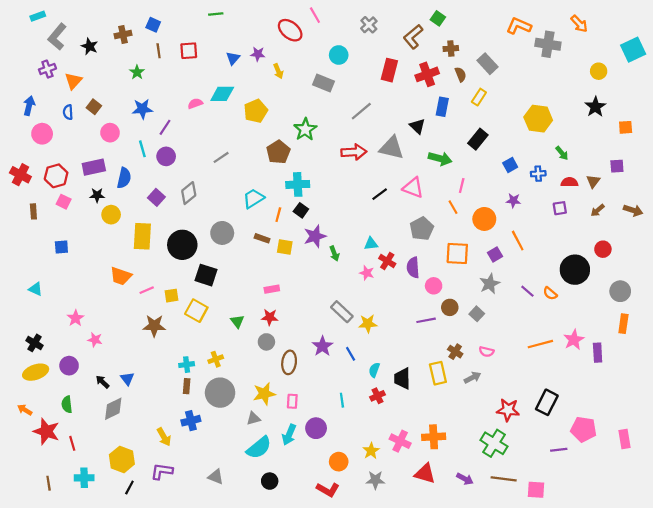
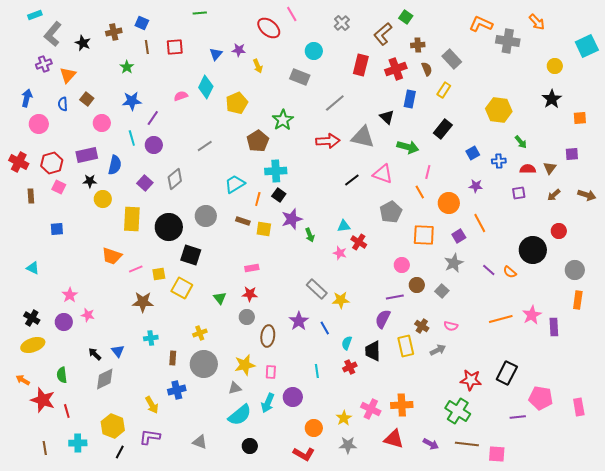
cyan diamond: (222, 94) -> (206, 87), turned -65
purple semicircle: (413, 267) -> (383, 319), moved, turned 30
cyan cross: (187, 365) -> (151, 338), moved
purple circle: (69, 366) -> (64, 322), moved

